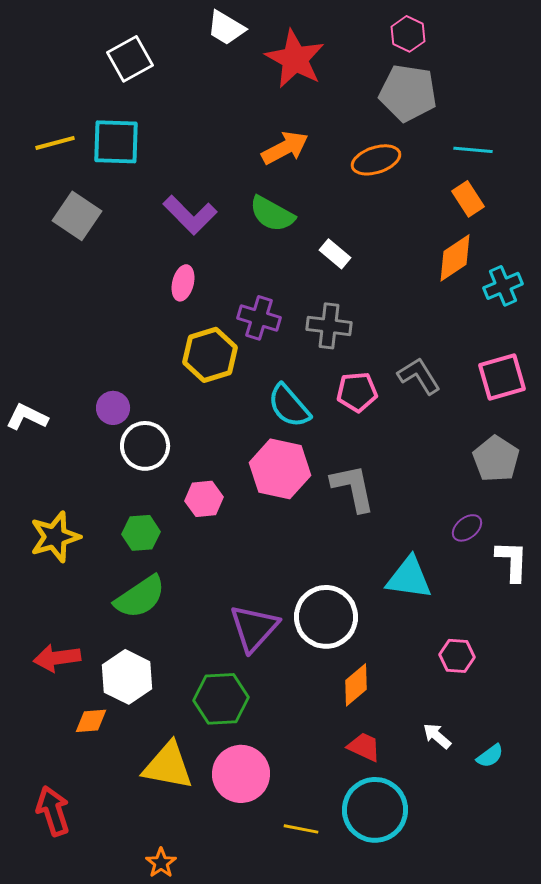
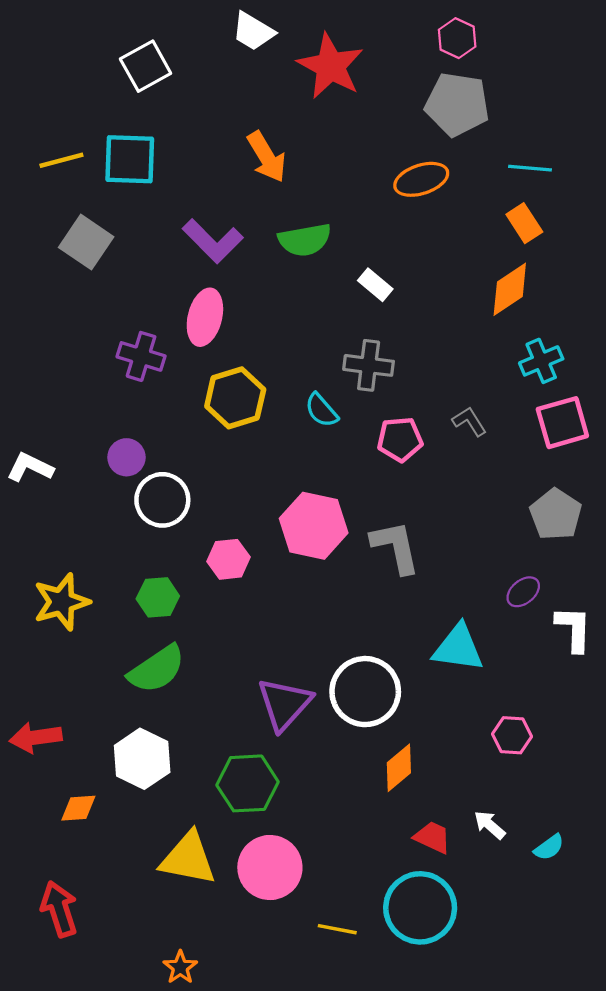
orange arrow: (285, 148) -> (267, 157), moved, turned 87
green semicircle: (272, 214) -> (305, 240), turned -39
pink ellipse: (183, 283) -> (205, 317), size x1.4
cyan cross: (503, 286) -> (541, 361), moved
purple cross: (259, 318) -> (141, 356), moved
gray L-shape: (419, 376) -> (469, 421), size x0.7
cyan semicircle: (289, 406) -> (321, 410), moved, size x0.7
red arrow: (57, 658) -> (36, 737), moved
orange diamond: (91, 721) -> (78, 808), moved
red trapezoid: (364, 747) -> (432, 837), moved

